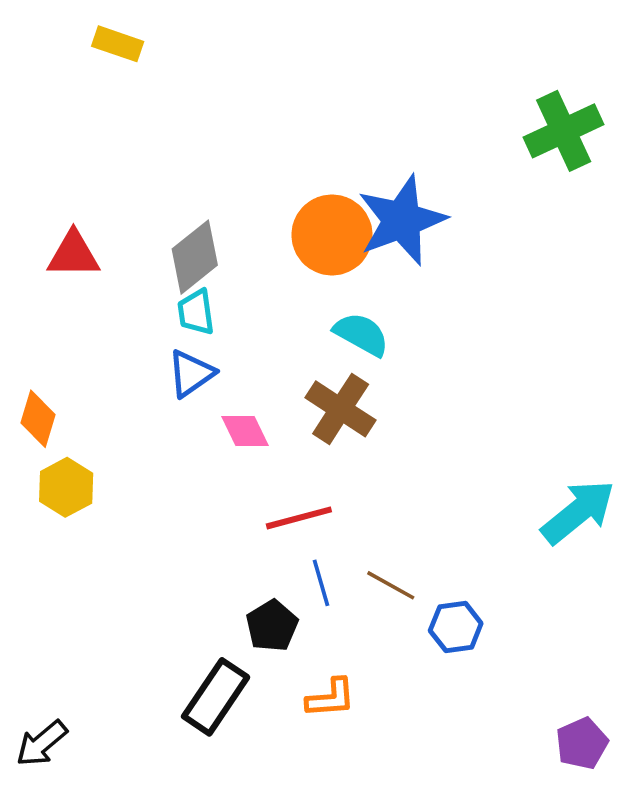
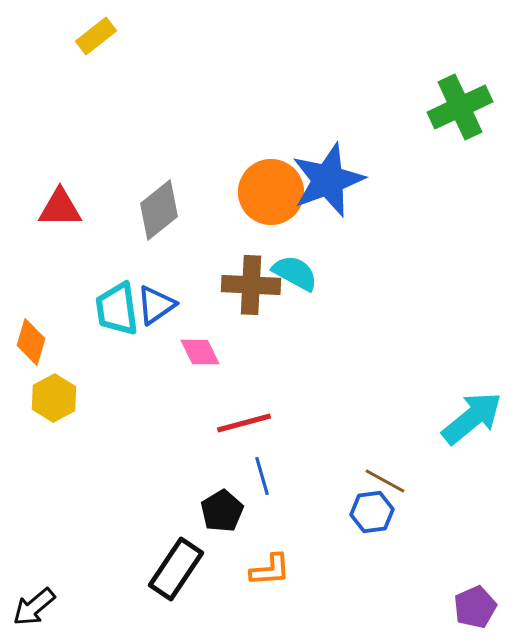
yellow rectangle: (118, 44) -> (96, 36), turned -57
cyan trapezoid: (196, 312) -> (117, 309), moved, size x1.4
brown cross: (341, 409) -> (251, 285), moved, turned -30
brown line: (391, 585) -> (385, 481), moved

